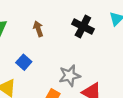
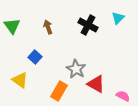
gray star: (70, 76) -> (76, 69), turned -30

